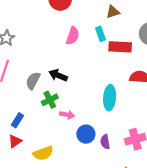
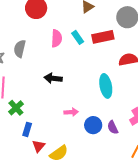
cyan rectangle: (101, 34) -> (78, 37), moved
gray semicircle: (33, 81) -> (20, 49), moved
green cross: (50, 100) -> (16, 108), moved
red triangle: (15, 141) -> (39, 146), moved

